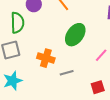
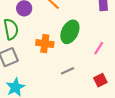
orange cross: (46, 58) -> (45, 44), moved

